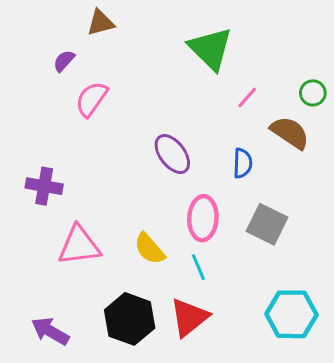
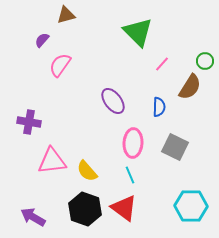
brown semicircle: (290, 133) -> (190, 87), turned 88
yellow semicircle: (149, 249) -> (87, 171), moved
red triangle: (189, 317) -> (124, 208), turned -44

